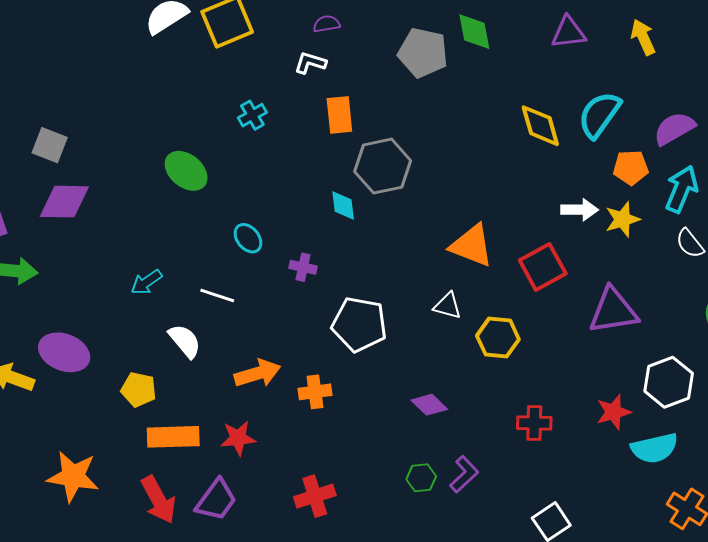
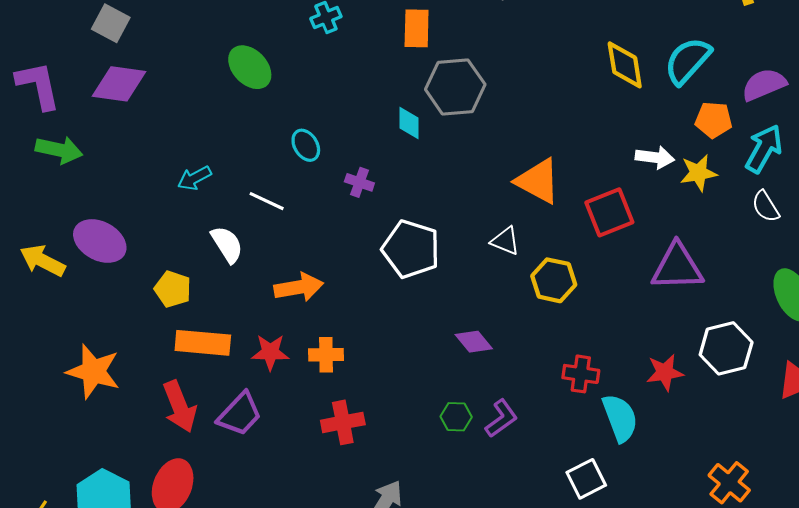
orange cross: (315, 392) -> (326, 355), moved
cyan semicircle: (654, 448) -> (620, 418), moved, turned -105

